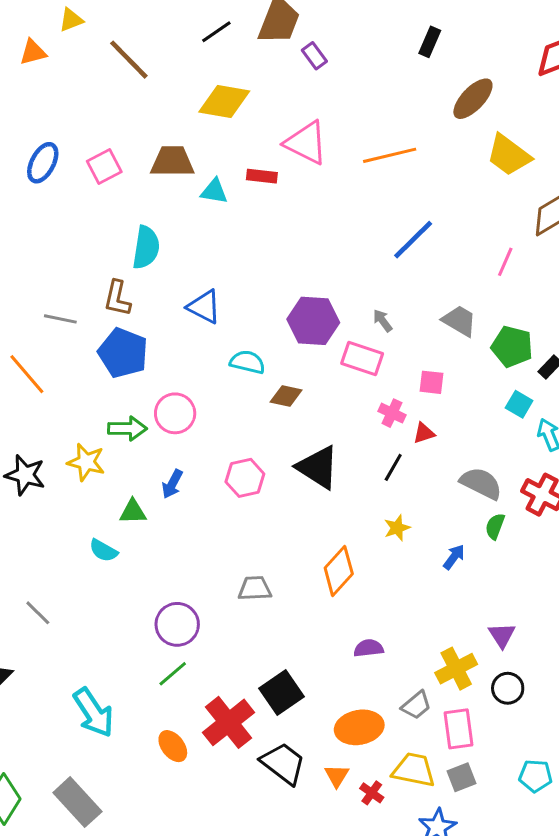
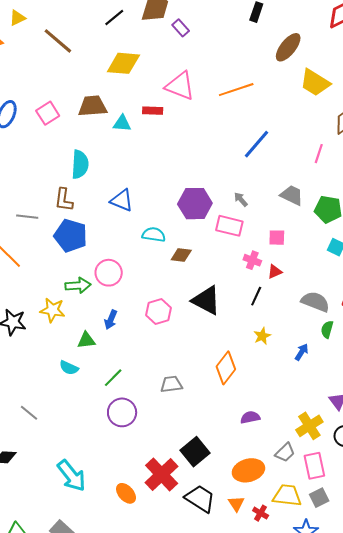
green line: (173, 674) -> (113, 378), moved

